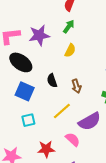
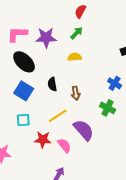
yellow semicircle: (70, 50) -> (75, 57), turned -128
purple semicircle: (90, 121) -> (84, 130), turned -110
red star: (46, 149) -> (43, 140), moved

